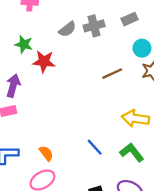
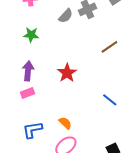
red star: (44, 61) -> (67, 73), moved, turned -30
blue line: (95, 147) -> (110, 100), moved

